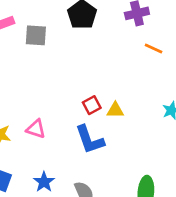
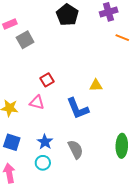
gray square: (36, 35) -> (25, 40), moved, turned -30
red square: (92, 105) -> (47, 80), moved

